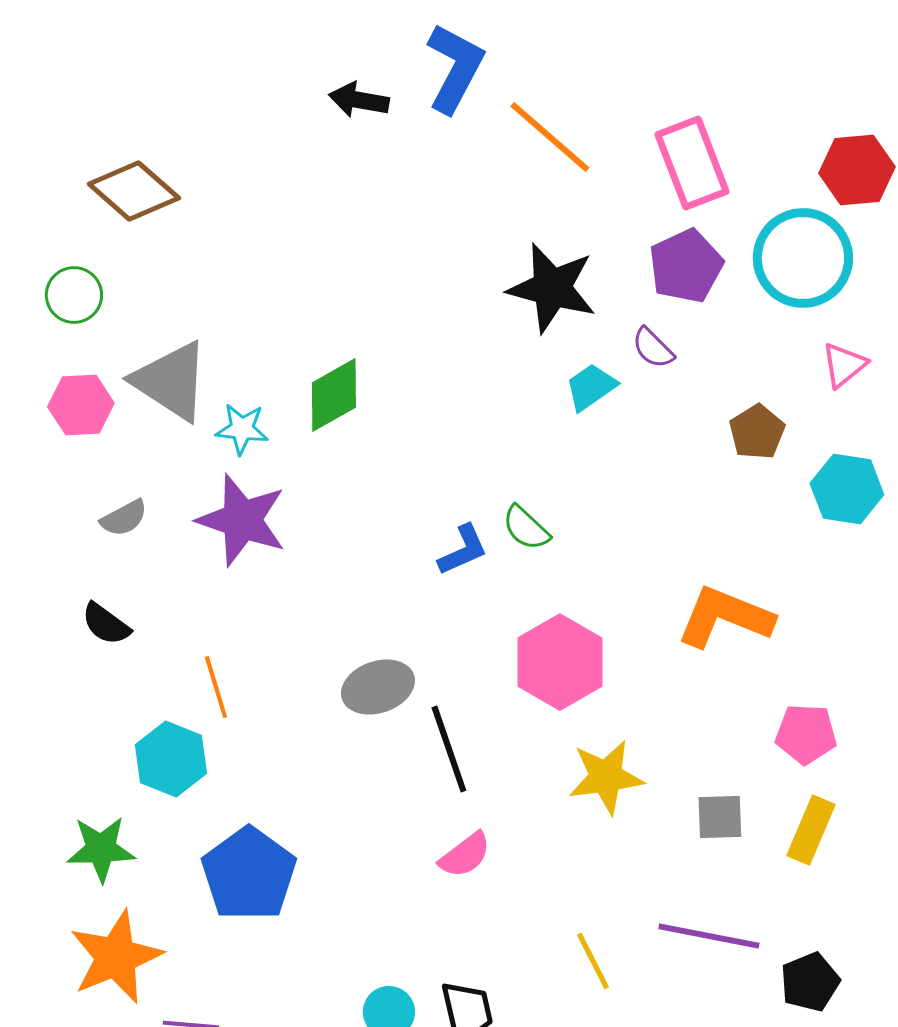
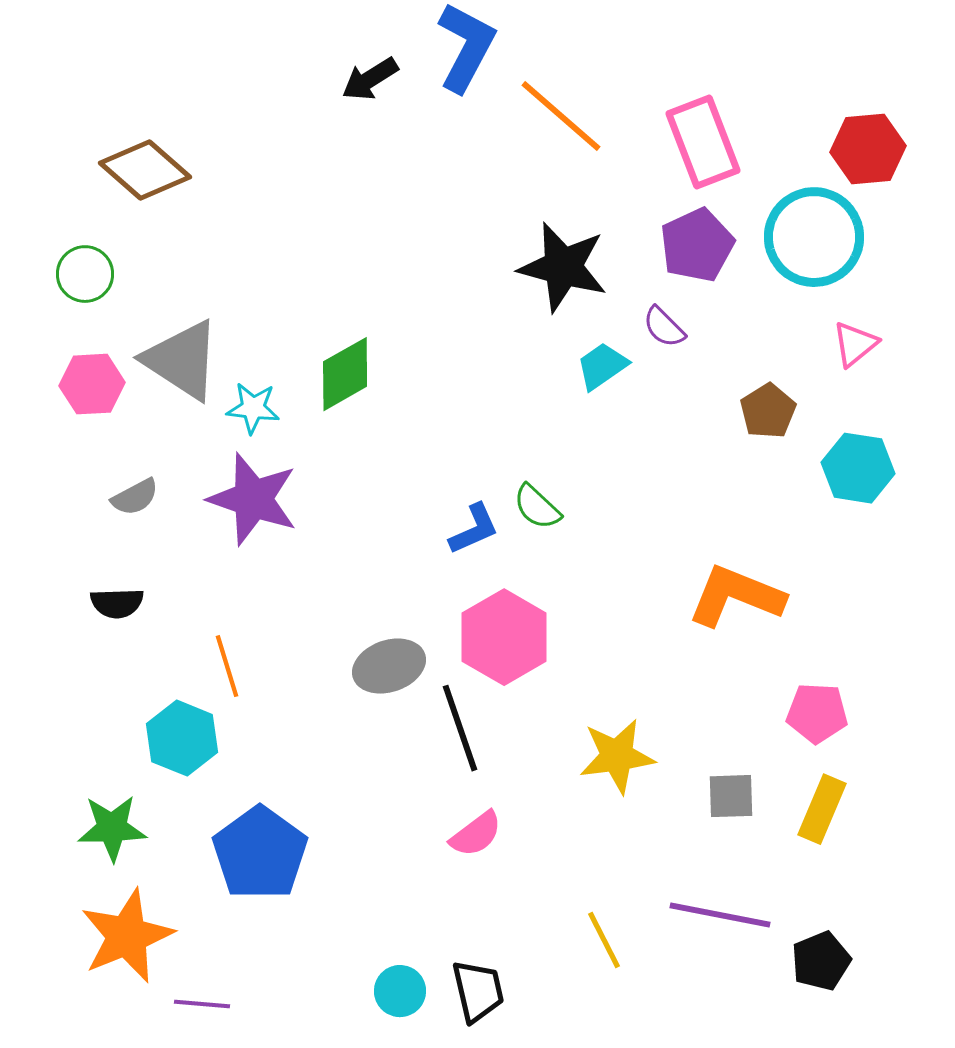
black arrow: (359, 100) -> (370, 79), turned -42
black semicircle: (106, 624) -> (117, 603), turned -38
pink hexagon: (560, 662) -> (504, 637), moved

